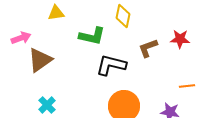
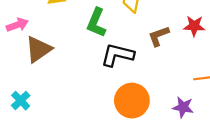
green L-shape: (92, 36) -> (96, 23), turned 100
cyan cross: (47, 105) -> (21, 101), moved

